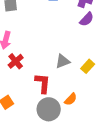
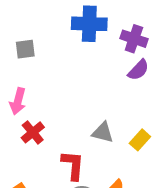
gray triangle: (63, 61) -> (103, 132), turned 35

